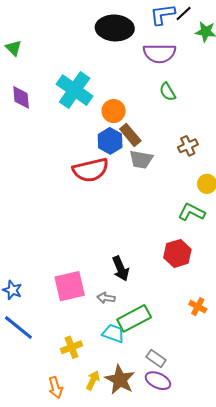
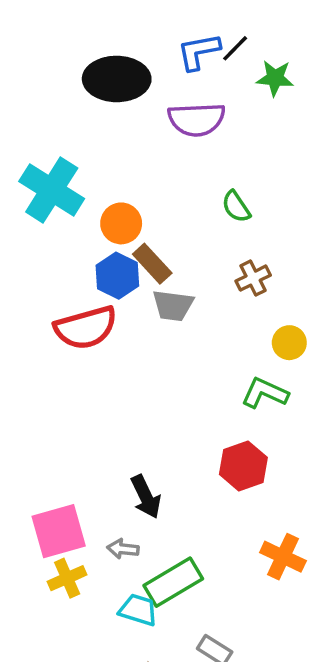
green semicircle: (168, 92) -> (236, 207), moved
orange cross: (198, 307) -> (283, 557), size x1.4
yellow cross: (72, 347) -> (67, 578), moved

